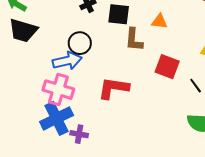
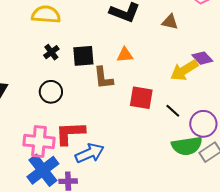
blue arrow: (67, 61) -> (90, 153), moved
red L-shape: (113, 88) -> (70, 133), moved

